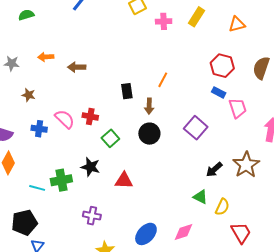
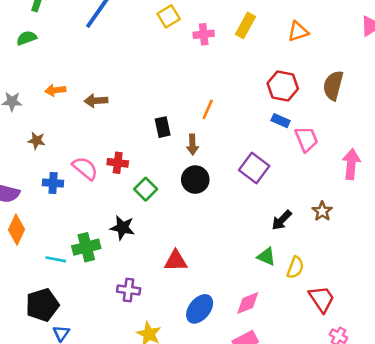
brown star: (246, 165) -> (322, 211), size x0.6
red triangle: (124, 181) -> (176, 261), moved

